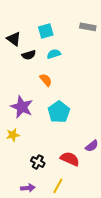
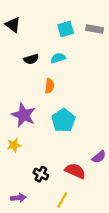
cyan square: (46, 31) -> (66, 29), moved
black triangle: (14, 39) -> (13, 25), moved
orange semicircle: (46, 80) -> (49, 86), turned 48
purple arrow: (28, 188) -> (18, 198), moved

